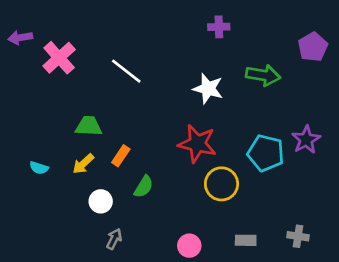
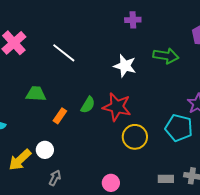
cyan pentagon: (266, 153) -> (179, 128), moved
yellow arrow: (83, 164) -> (20, 160), moved, size x1.4
green semicircle: (144, 187) -> (88, 105), moved
gray rectangle: (246, 240) -> (166, 179), moved

